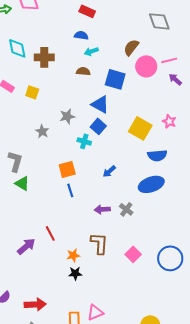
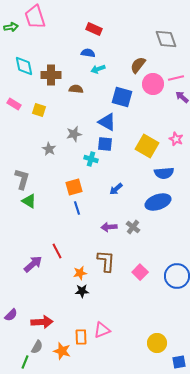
brown semicircle: (83, 71) -> (76, 89), moved
blue square: (98, 126) -> (105, 144), turned -35

